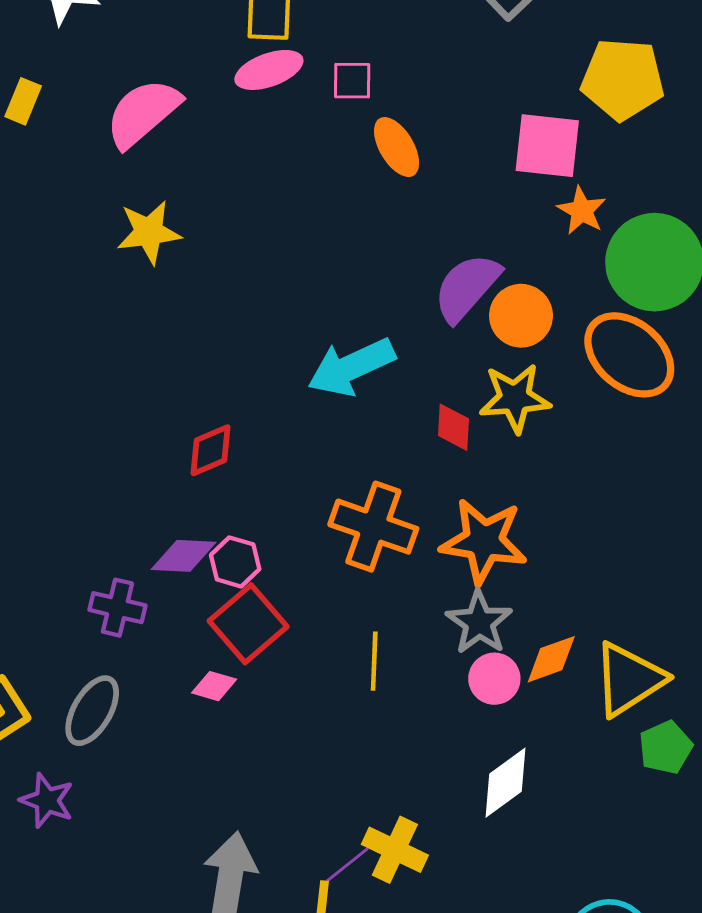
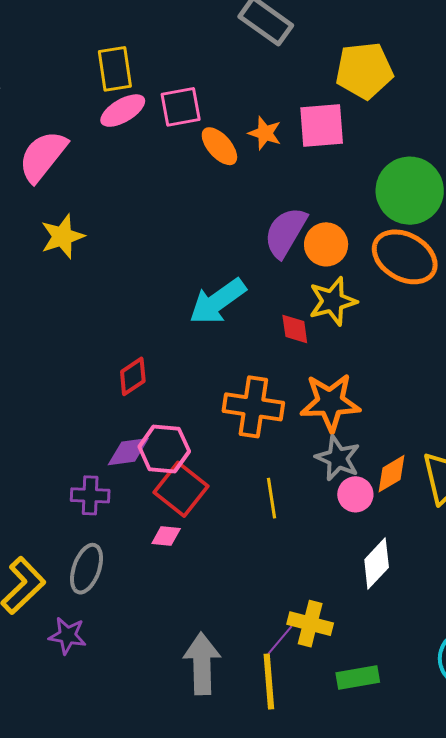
pink square: (352, 81) -> (181, 107), size x1.4
orange star: (582, 211) -> (265, 133), moved
pink hexagon: (235, 562) -> (164, 449), size x1.4

